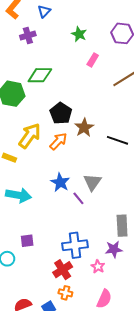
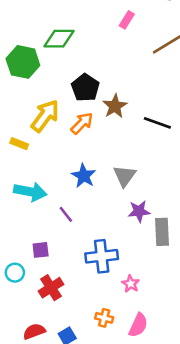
purple line: (78, 198) -> (66, 214), moved
purple star: (114, 249) -> (139, 211), moved
red cross: (63, 270) -> (51, 288), moved
orange cross: (65, 293) -> (104, 318), moved

